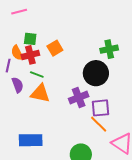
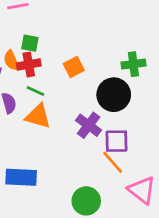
orange square: (55, 48) -> (74, 67), moved
purple cross: (79, 98) -> (89, 125), turned -36

